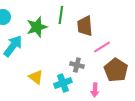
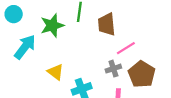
gray cross: (77, 65) -> (113, 69), moved, turned -32
yellow triangle: (36, 77) -> (56, 72), moved

